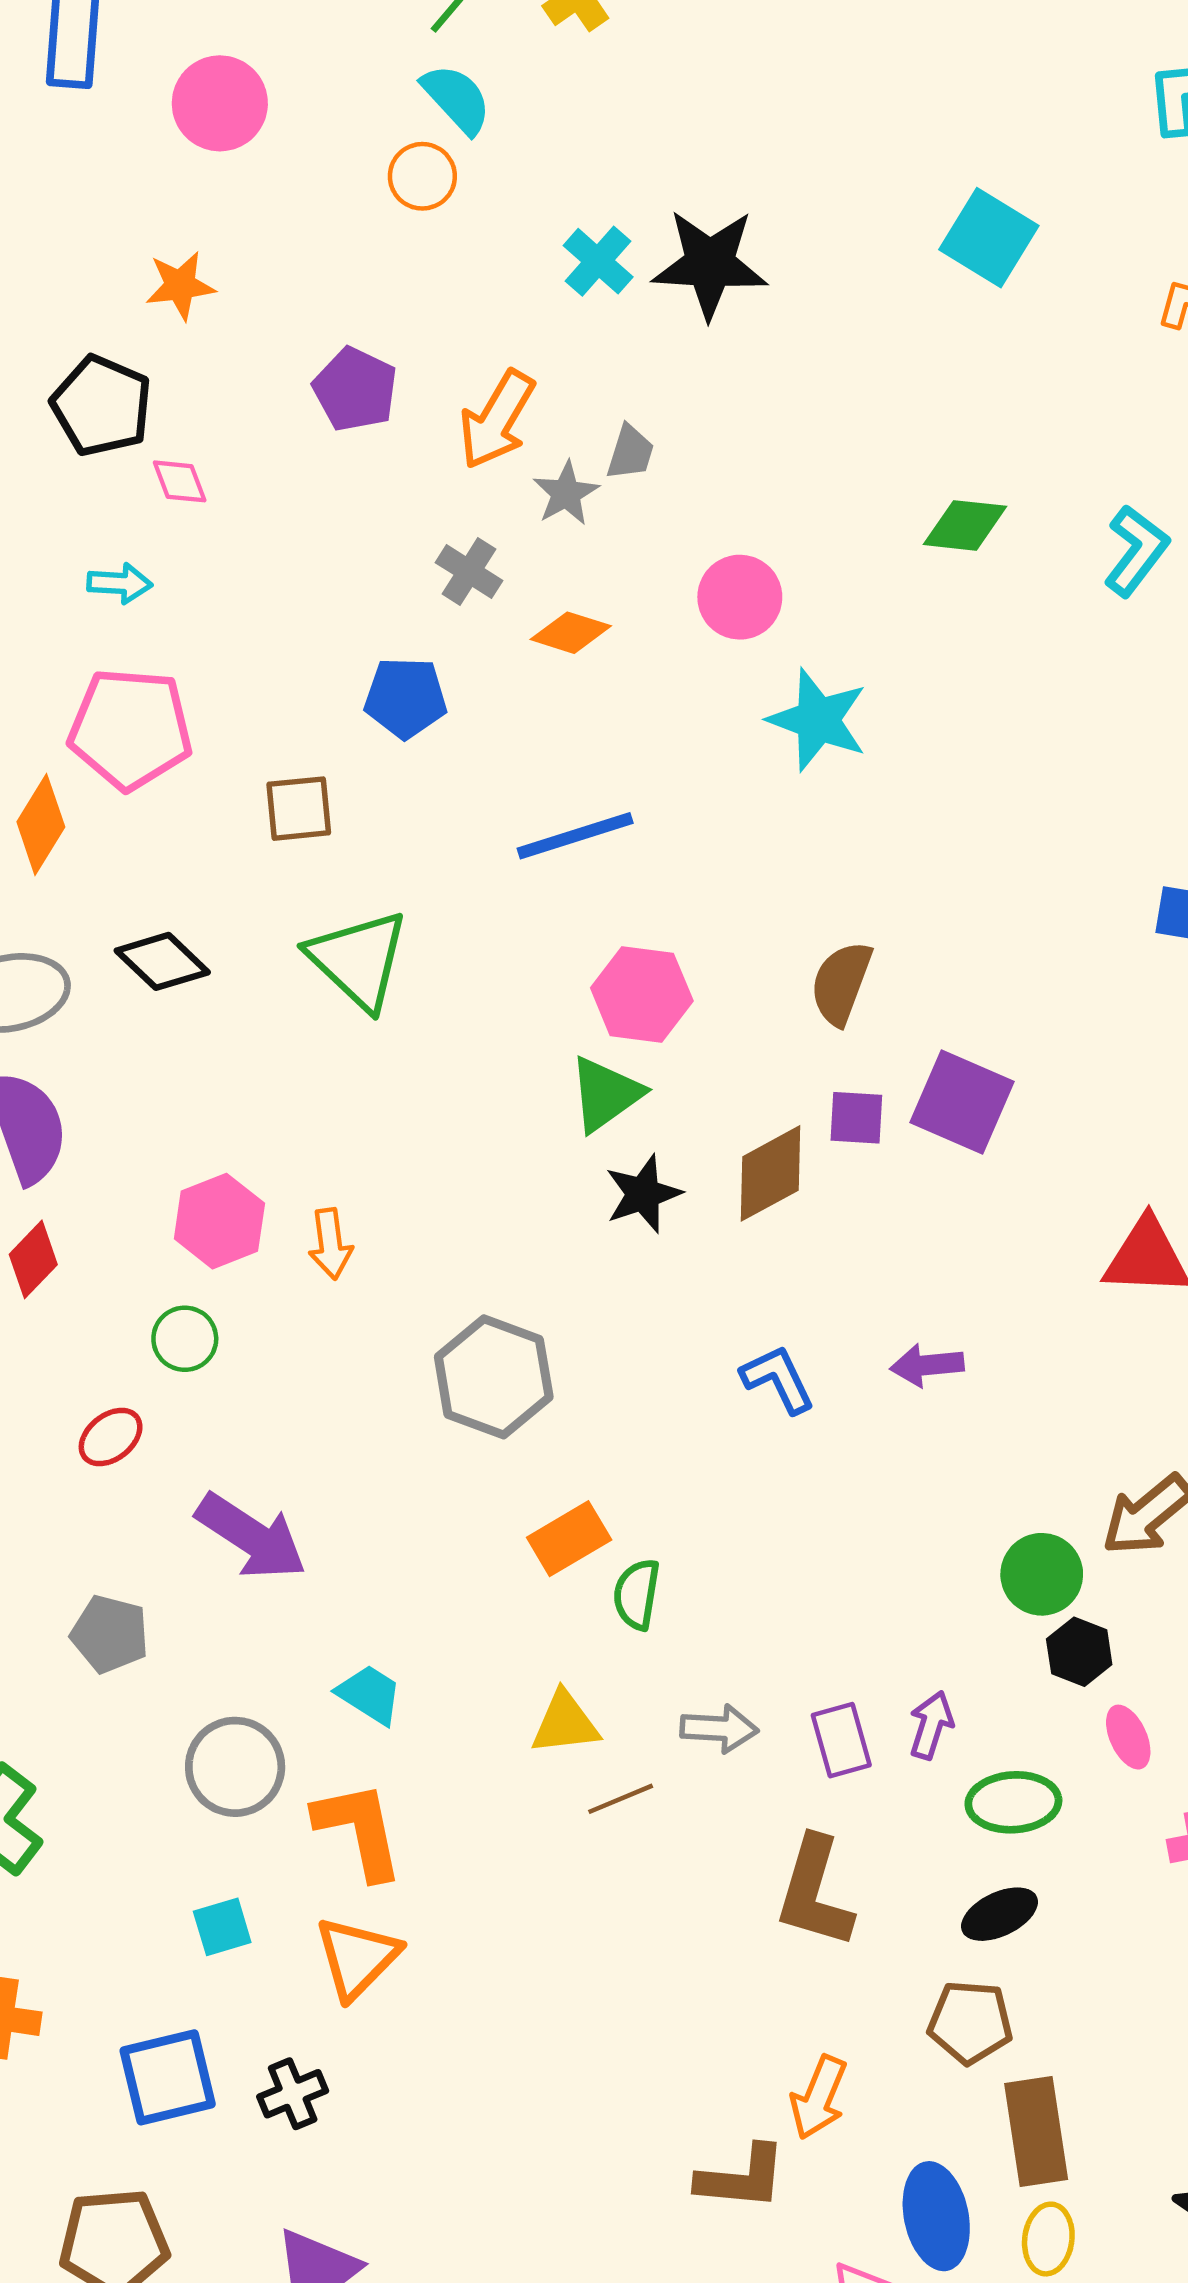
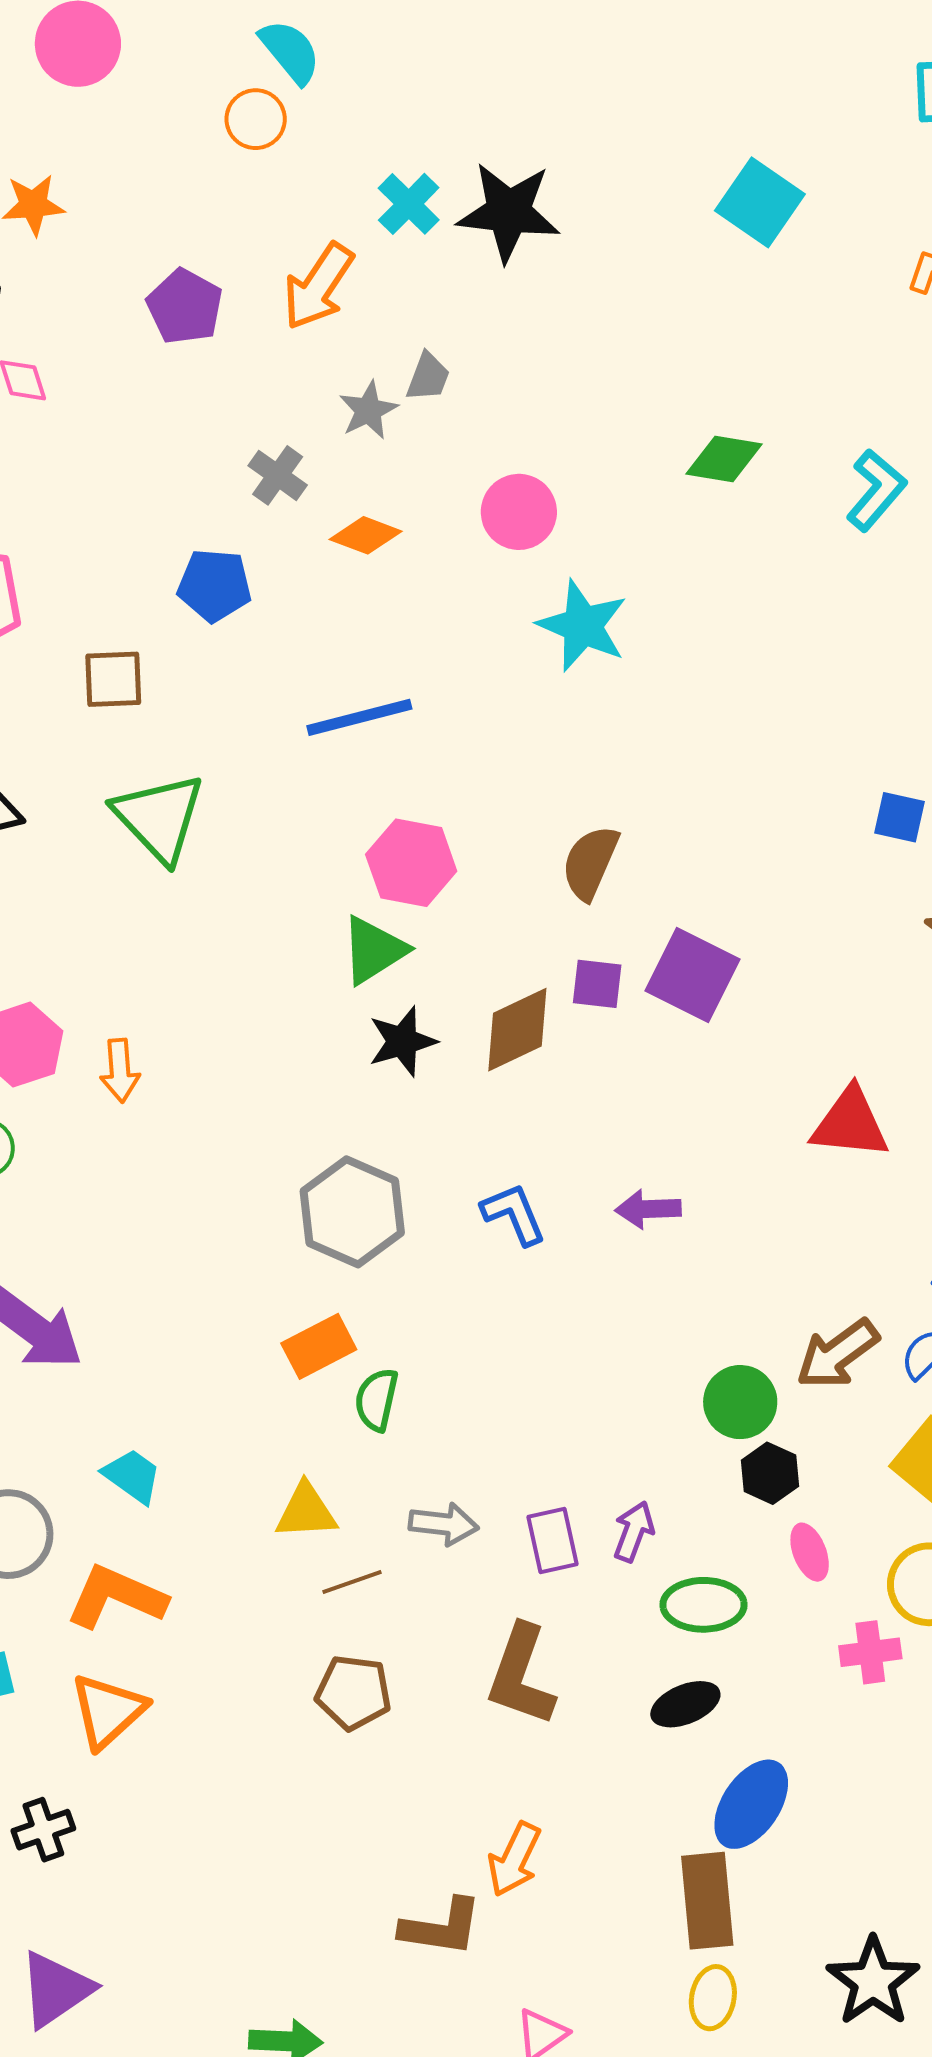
orange arrow: (497, 420) -> (318, 286), moved
gray hexagon: (494, 1377) -> (352, 1212), moved
orange L-shape: (359, 1830) -> (116, 1597), turned -58
brown pentagon: (970, 2022) -> (353, 1692), moved
blue ellipse: (936, 2216) -> (751, 1804), moved, turned 42

